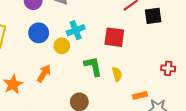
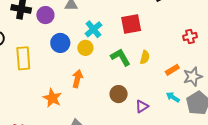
yellow semicircle: (117, 74) -> (145, 57), turned 48

